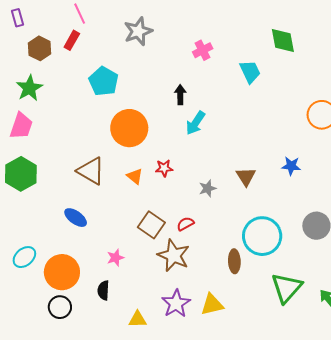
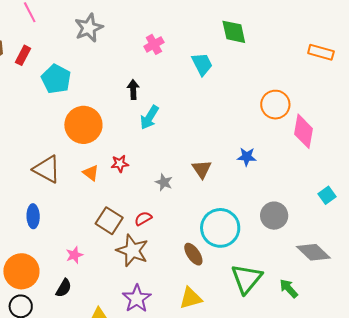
red rectangle: (72, 40) -> (23, 55), moved
gray star: (208, 188) -> (164, 182), turned -30
blue ellipse: (76, 218) -> (33, 216), turned 55
brown ellipse: (234, 261) -> (193, 254), turned -30
black semicircle: (103, 290) -> (64, 288), turned -150
yellow triangle: (212, 305) -> (191, 298), moved

